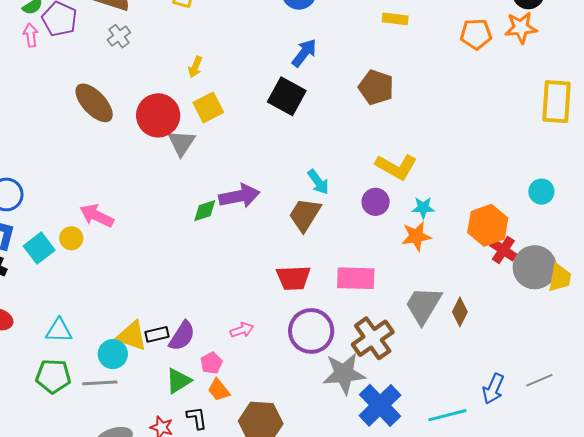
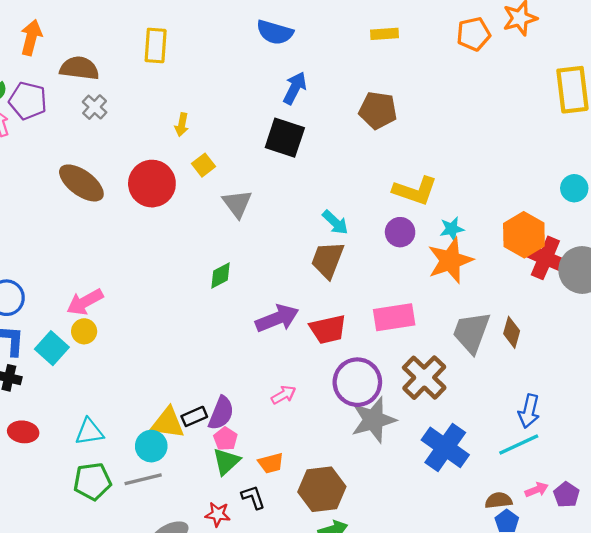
yellow square: (208, 107) -> (204, 165), size x0.7
gray triangle: (181, 143) -> (237, 204), moved
purple arrow: (239, 196) -> (277, 318), moved
pink arrow: (97, 216) -> (85, 302), moved, turned -44
orange star: (416, 236) -> (450, 260), size x1.4
red cross: (503, 250) -> (545, 258), size x1.4
pink pentagon: (211, 363) -> (225, 439), moved
gray star: (344, 374) -> (374, 420), moved
blue arrow: (493, 389) -> (529, 411), moved
orange trapezoid: (219, 390) -> (271, 463), turned -55

